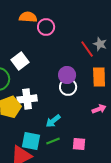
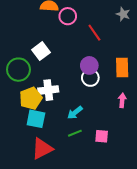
gray star: (100, 44) -> (123, 14), moved
red line: (87, 49) -> (94, 33), moved
pink arrow: (99, 109) -> (122, 100), turned -64
cyan square: (31, 141) -> (36, 119), moved

